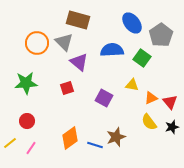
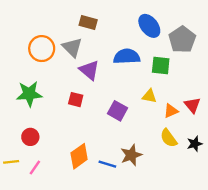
brown rectangle: (78, 20) -> (88, 22), size x0.7
green square: (142, 58) -> (161, 66), turned -30
red square: (67, 88) -> (76, 100), turned 32
red triangle: (170, 102) -> (192, 105), moved
yellow line: (10, 143) -> (11, 162), turned 32

